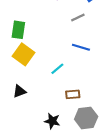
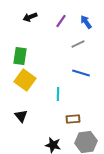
cyan line: (57, 69) -> (58, 94), turned -48
black triangle: (19, 91) -> (21, 116), turned -48

